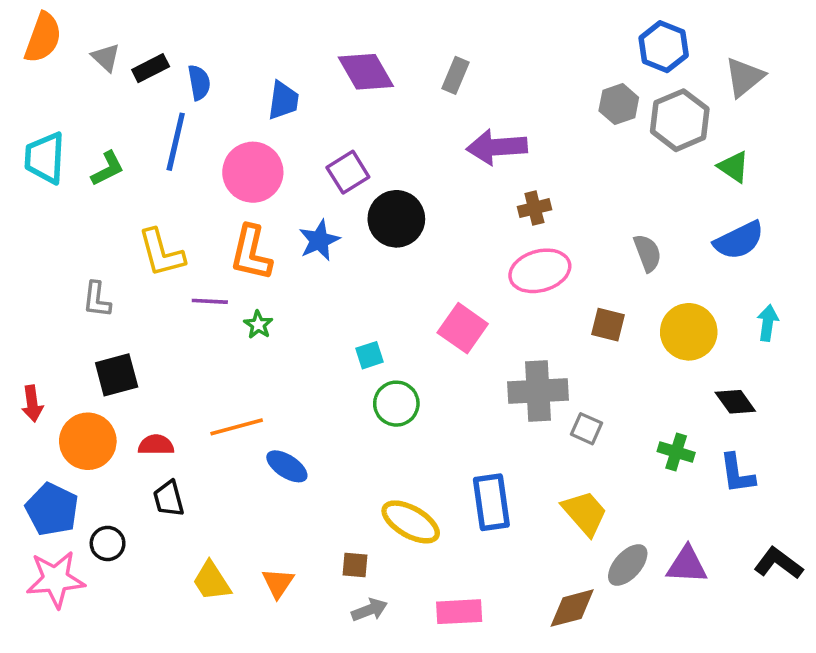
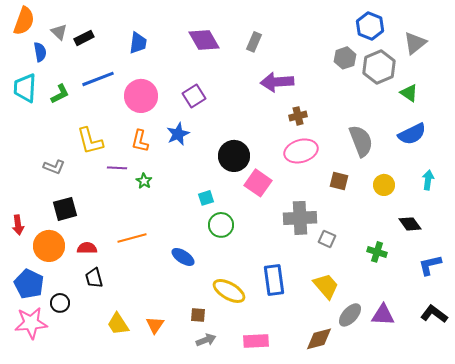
blue semicircle: (199, 83) -> (40, 52), moved
blue trapezoid: (283, 100) -> (138, 43), moved
blue line: (176, 142) -> (98, 79), turned 56
black circle: (396, 219) -> (234, 156), moved
orange L-shape: (251, 253) -> (140, 141), size x0.7
gray semicircle: (647, 253) -> (361, 141), size x1.5
gray L-shape: (97, 300) -> (54, 167), turned -75
yellow circle: (689, 332) -> (384, 185), size x0.7
blue ellipse: (287, 466) -> (183, 257), moved
blue L-shape: (737, 474) -> (430, 265), moved, turned 85

